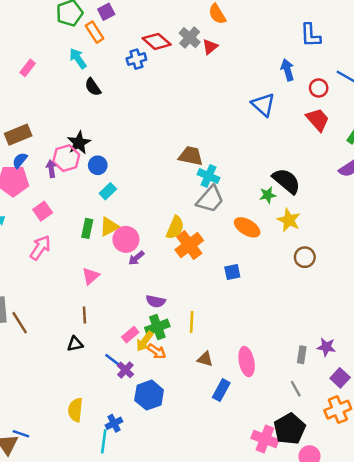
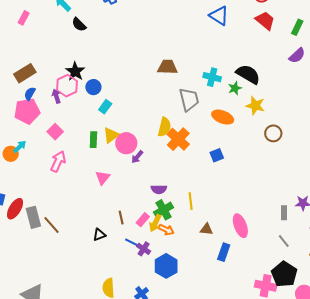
cyan cross: (208, 176) -> (212, 77), moved
gray trapezoid: (210, 199) -> (189, 99), turned -45
brown line: (84, 315) -> (121, 218), moved

